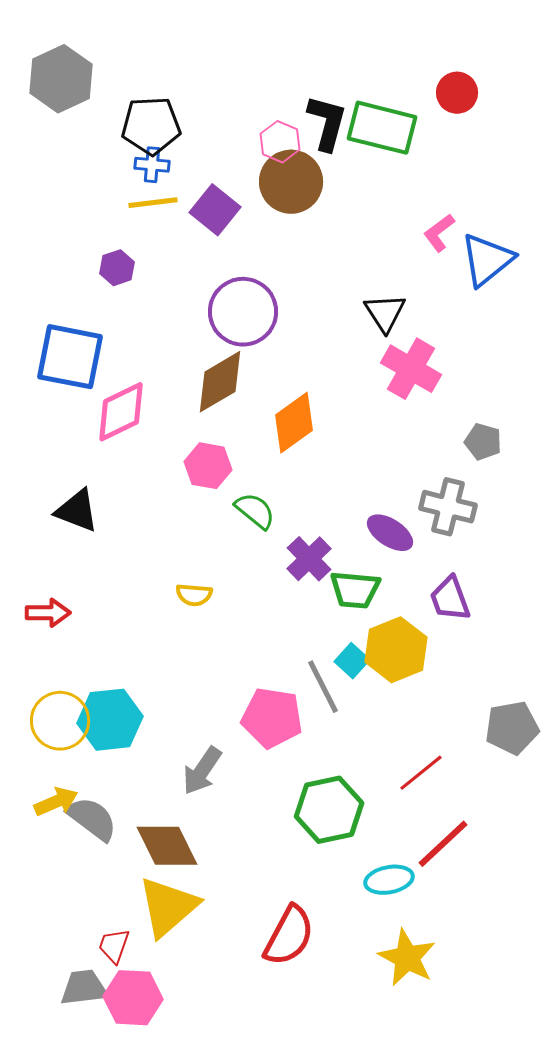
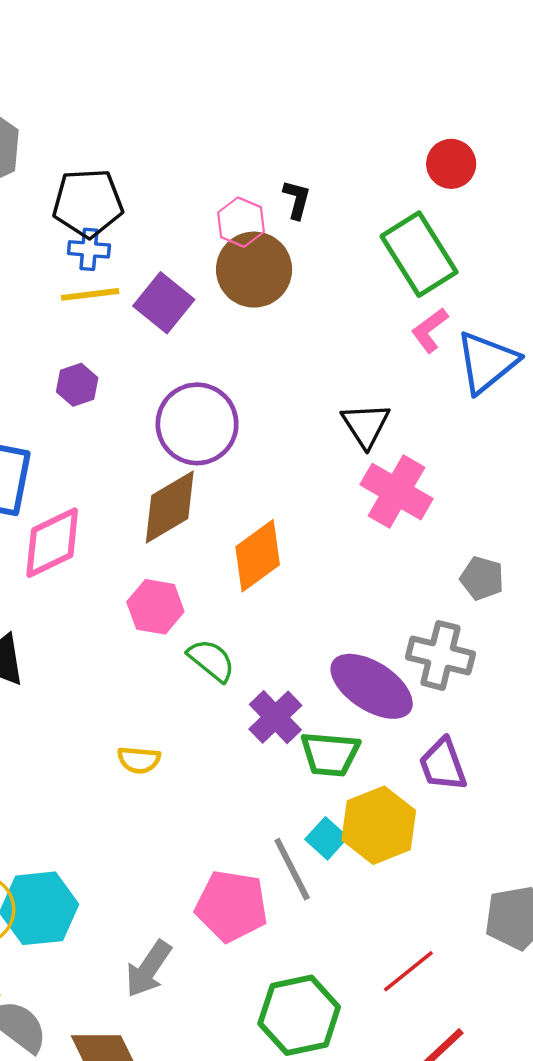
black L-shape: (327, 123) -> (297, 199), size x0.6
green rectangle: (382, 128) -> (419, 254), moved, turned 44
purple hexagon: (117, 268) -> (77, 385), moved
purple ellipse: (390, 533) -> (372, 686), size x1.5

